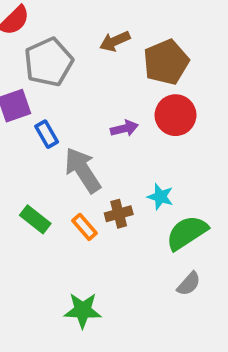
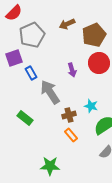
purple arrow: (124, 128) -> (72, 70), turned 88
orange rectangle: (85, 227) -> (71, 135), moved

